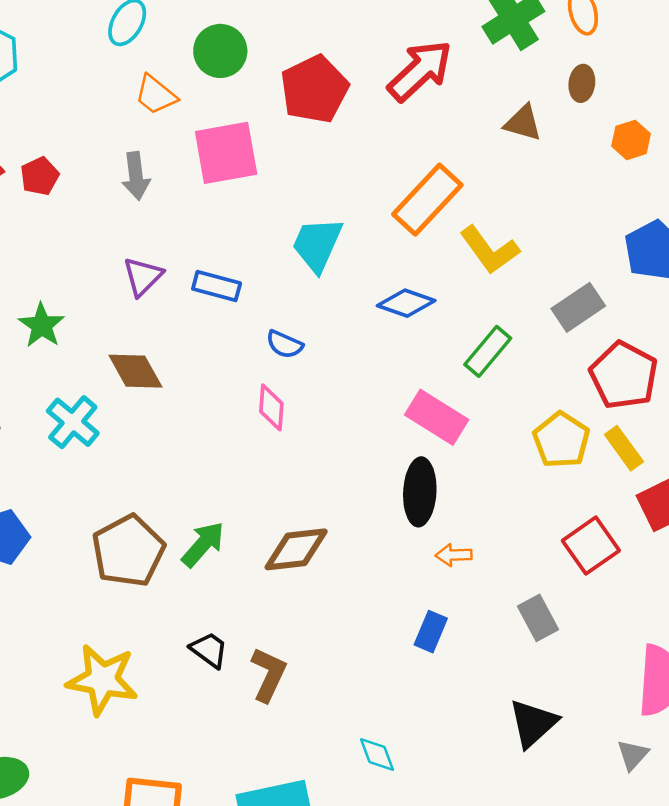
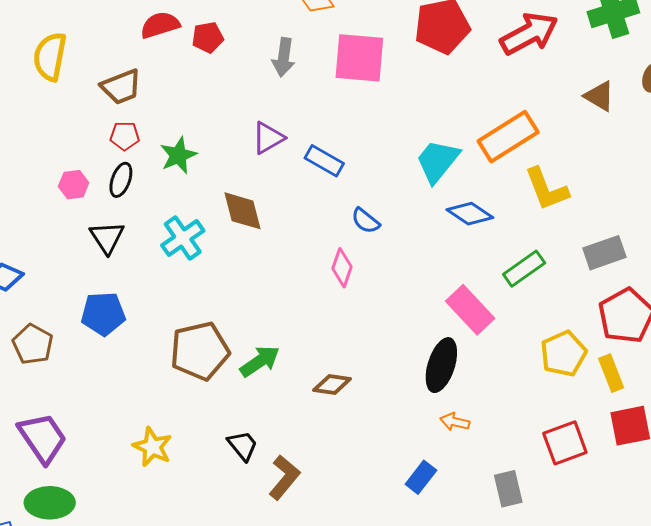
cyan trapezoid: (317, 245) -> (438, 161), moved
brown diamond: (296, 549) -> (332, 385), size x0.7
yellow star: (102, 680) -> (152, 447), size x0.7

